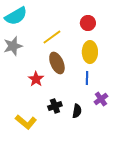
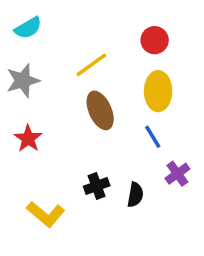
cyan semicircle: (16, 16) -> (28, 28), size x0.7
blue line: (87, 78) -> (153, 137), turned -32
red star: (36, 79) -> (28, 139), moved

